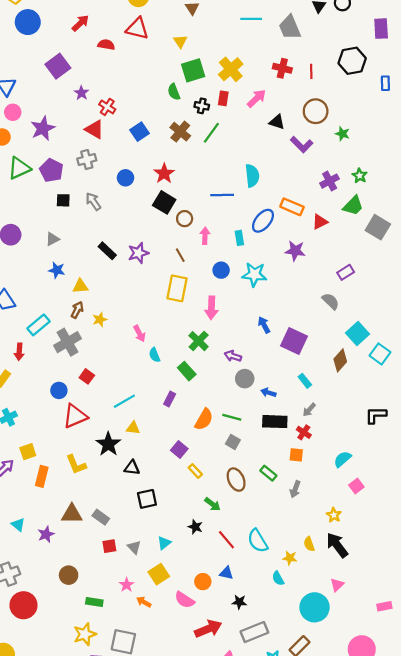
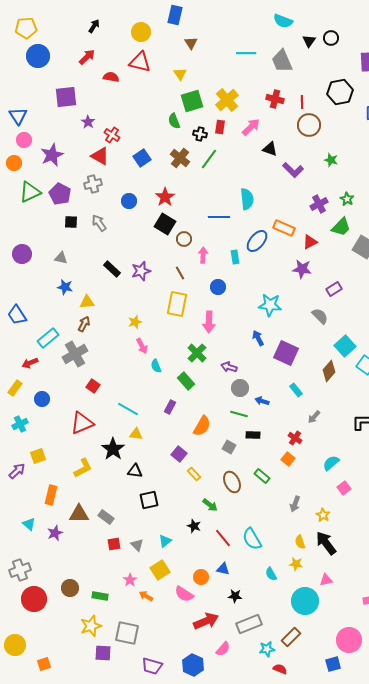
purple square: (58, 66) -> (66, 97), turned 30
brown circle: (316, 111) -> (309, 125), moved
gray triangle: (52, 239) -> (61, 258), turned 40
purple star: (295, 251) -> (302, 269), moved
cyan star: (254, 274) -> (270, 305), moved
yellow star: (100, 320) -> (135, 322), moved
red arrow: (19, 352) -> (30, 363), turned 63
blue circle: (59, 390) -> (42, 399), moved
cyan line: (124, 401) -> (128, 409), turned 60
gray arrow: (309, 410) -> (314, 417), moved
green line: (232, 417) -> (239, 414), moved
black rectangle: (275, 422) -> (253, 435), moved, size x0.6
orange square: (296, 455) -> (288, 459), turned 32
yellow L-shape: (76, 465) -> (83, 468), turned -95
orange rectangle: (42, 476) -> (51, 495), moved
gray arrow: (295, 489) -> (295, 504), moved
yellow star: (290, 558) -> (296, 564), moved
brown circle: (69, 575) -> (70, 588), moved
pink triangle: (337, 585) -> (326, 580), turned 32

